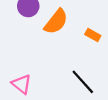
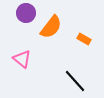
pink triangle: (22, 84) -> (22, 59), moved

